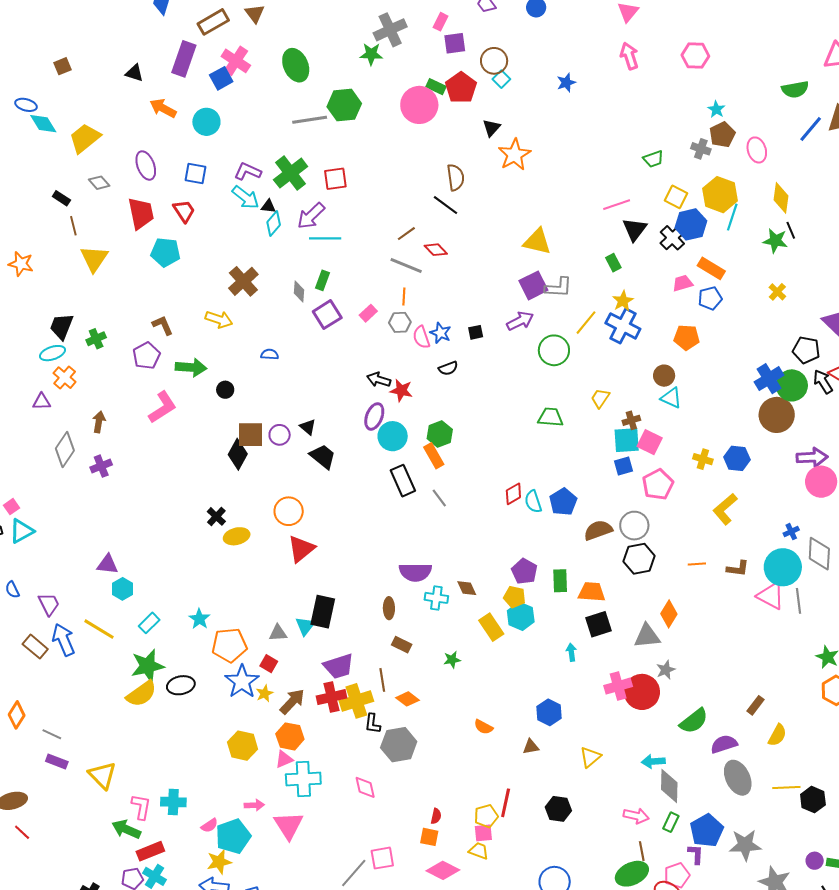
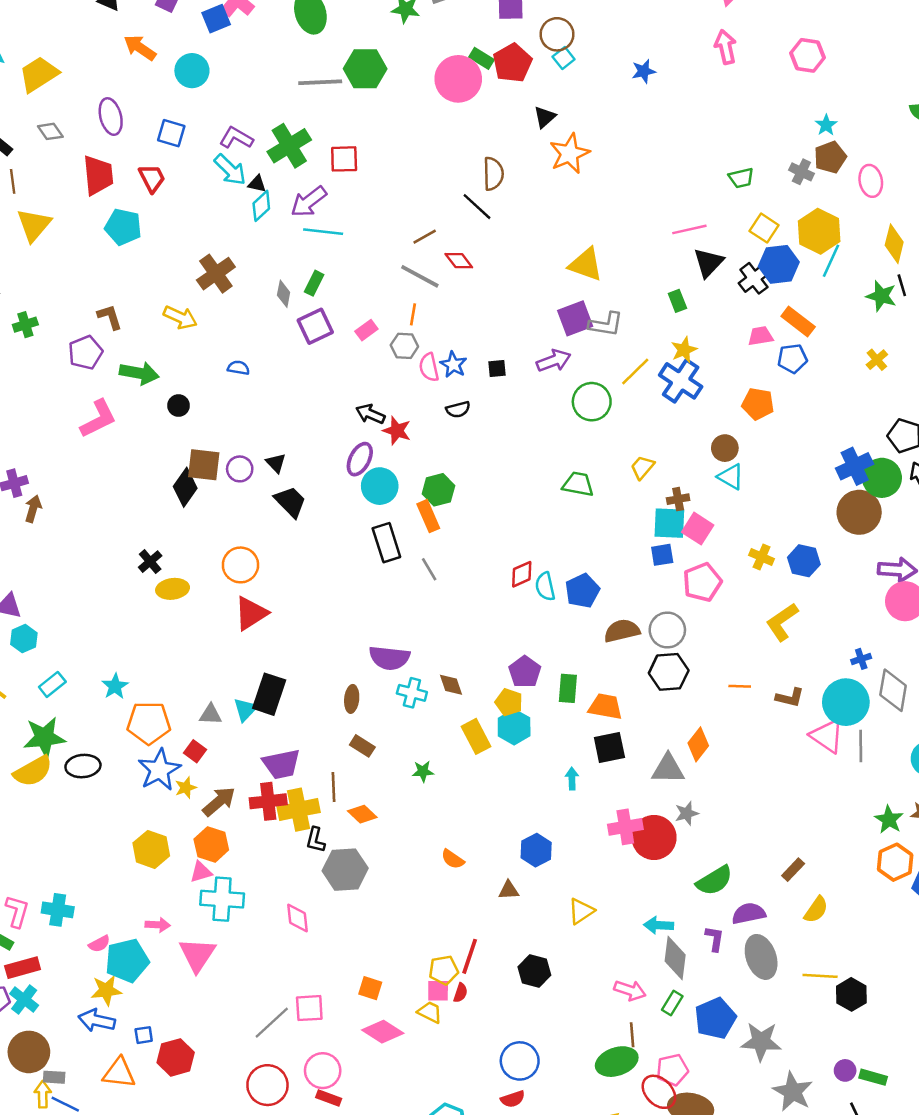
brown arrow: (99, 422) -> (33, 509), moved
red semicircle: (436, 816) -> (460, 993), moved
purple L-shape: (696, 854) -> (715, 939), moved

